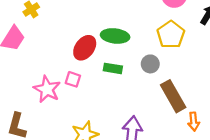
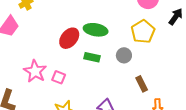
pink square: (73, 79) -> (59, 77), moved
brown rectangle: (173, 96) -> (142, 84), size x0.6

